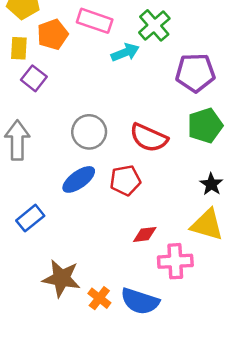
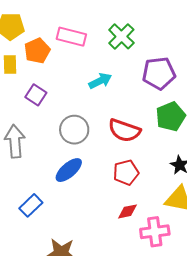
cyan arrow: (125, 52) -> (100, 81), moved
purple square: (34, 78) -> (36, 95), moved
red pentagon: (125, 180) -> (126, 172), moved

